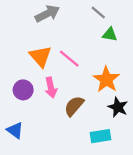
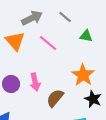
gray line: (98, 12) -> (65, 17), moved
orange triangle: (40, 56) -> (15, 41), moved
pink line: (69, 59) -> (48, 43), moved

